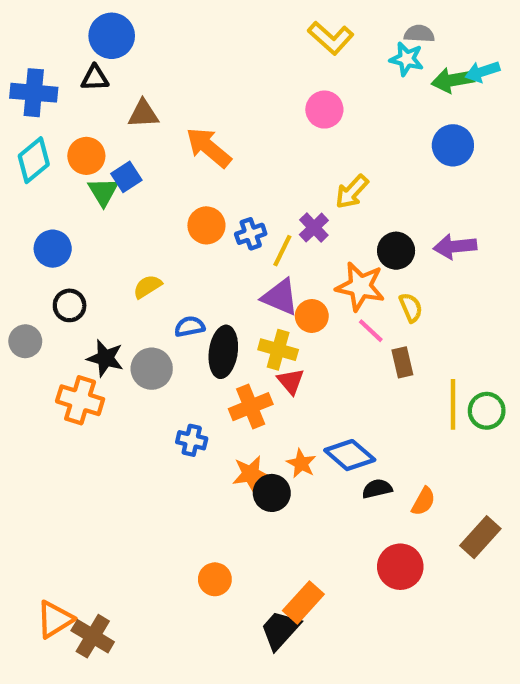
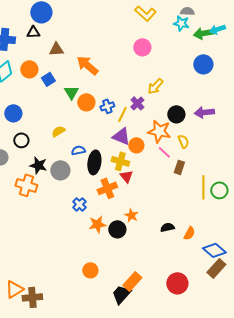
green triangle: (103, 192) -> (71, 92), moved
brown rectangle: (402, 362) -> (179, 167), turned 32
blue cross: (192, 440) -> (79, 204), turned 32
blue diamond: (350, 455) -> (214, 250), moved
orange star: (251, 474) -> (97, 224), moved
brown rectangle: (480, 537) -> (216, 268), moved
red circle: (400, 567) -> (177, 283), moved
brown cross: (93, 636) -> (32, 297), turned -36

